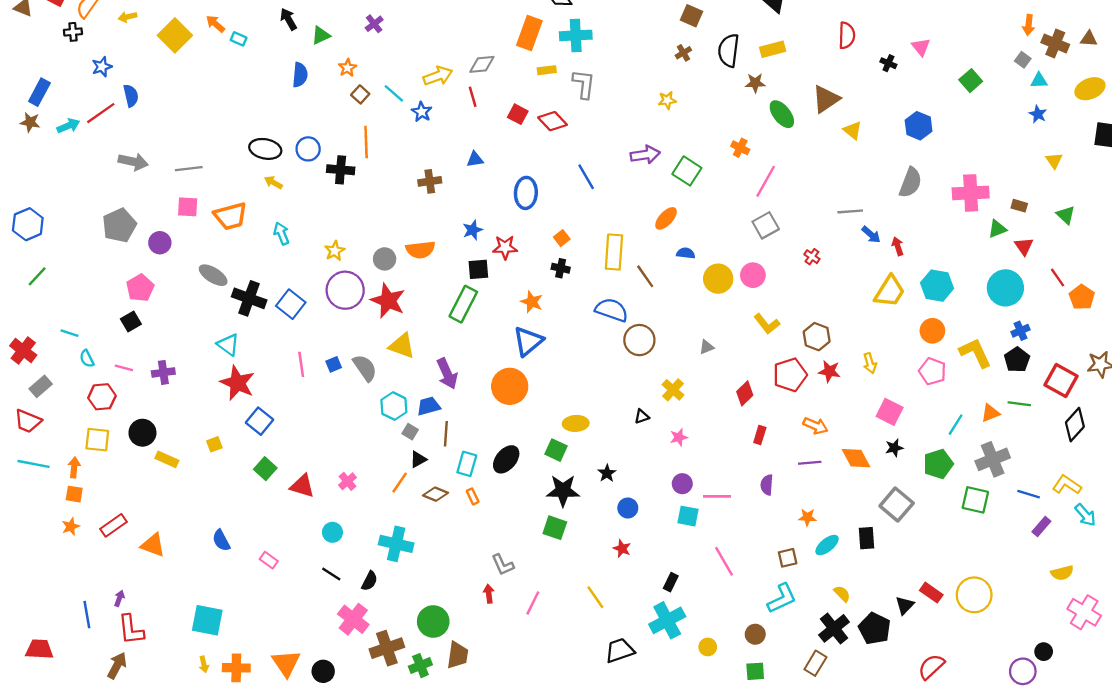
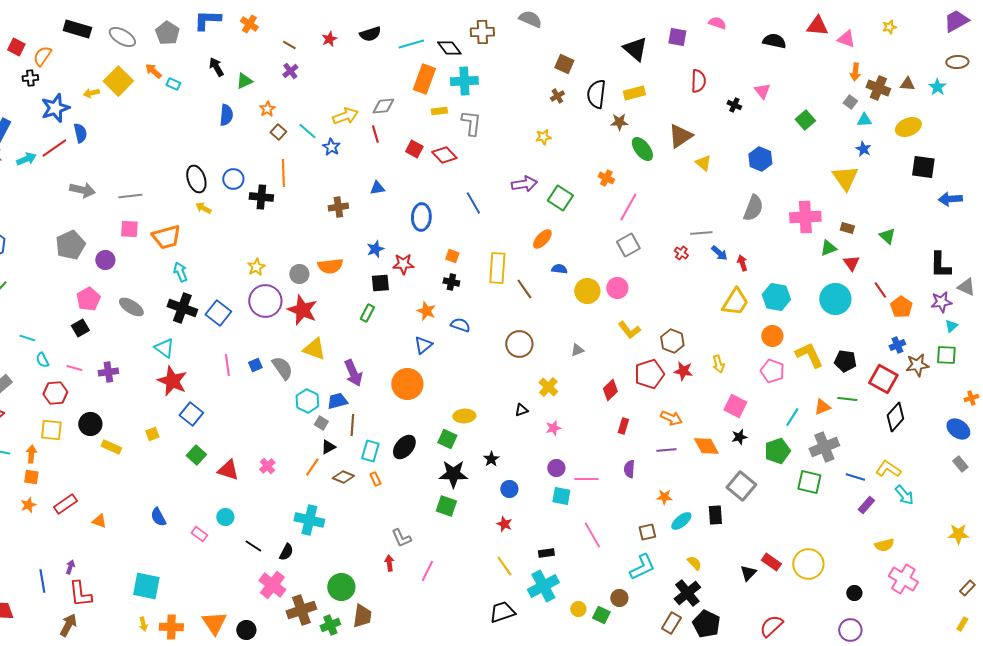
yellow arrow: (127, 17) -> (91, 93), moved
blue star: (102, 67) -> (55, 108), size x1.6
black ellipse: (265, 149) -> (196, 179), turned 60
yellow triangle: (1054, 160) -> (845, 178), moved, size x1.8
cyan arrow: (281, 233) -> (180, 272), moved
orange square: (562, 238) -> (452, 256), turned -32
red cross: (812, 257) -> (681, 253), moved
gray ellipse: (213, 275) -> (131, 307), moved
green rectangle: (463, 304) -> (367, 313), size x0.6
blue semicircle: (612, 310) -> (460, 325), moved, size x0.7
blue cross: (1020, 331) -> (897, 345), moved
blue triangle: (528, 341) -> (423, 345), size x0.7
black pentagon: (1017, 360) -> (845, 361), turned -30
cyan circle: (332, 532) -> (225, 517), moved
orange triangle: (153, 545) -> (99, 521), size x0.7
black rectangle: (671, 582) -> (546, 553), turned 56
yellow line: (595, 597) -> (504, 566), moved
black pentagon: (875, 628) -> (706, 624), moved
black circle: (1044, 652) -> (854, 593), moved
green square: (755, 671) -> (601, 615), moved, turned 30

